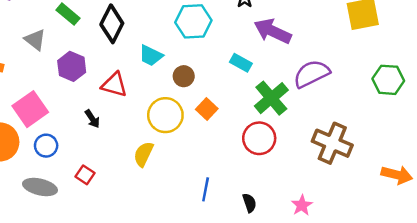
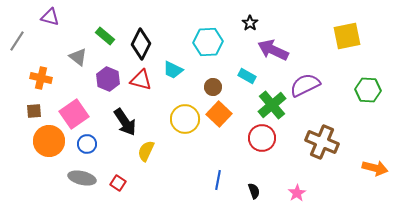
brown circle: (184, 76) -> (213, 87), moved
red triangle: (114, 85) -> (141, 80), moved
orange square: (207, 109) -> (219, 114), size x1.4
black arrow: (92, 119) -> (125, 122), size x1.8
yellow semicircle: (143, 154) -> (146, 151), moved
red square: (85, 175) -> (118, 183), moved

